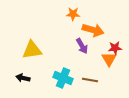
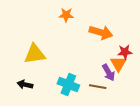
orange star: (73, 14) -> (66, 15), moved
purple arrow: (82, 46) -> (109, 73), moved

